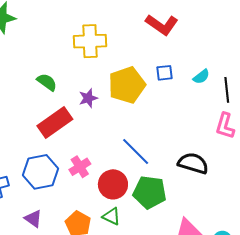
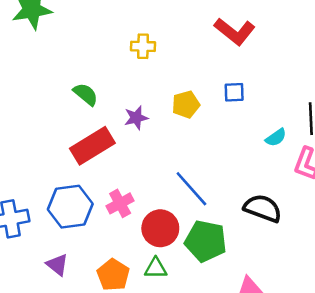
yellow cross: (90, 41) -> (143, 46), size x0.6
cyan semicircle: (201, 77) -> (276, 138), moved
yellow pentagon: (127, 85) -> (186, 104), size x0.6
green triangle: (111, 216) -> (156, 268), turned -30

